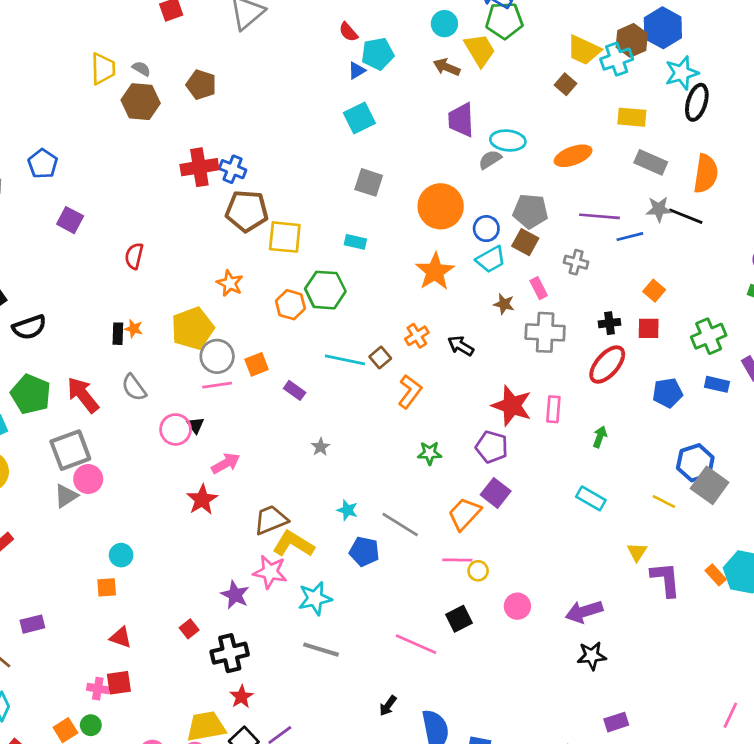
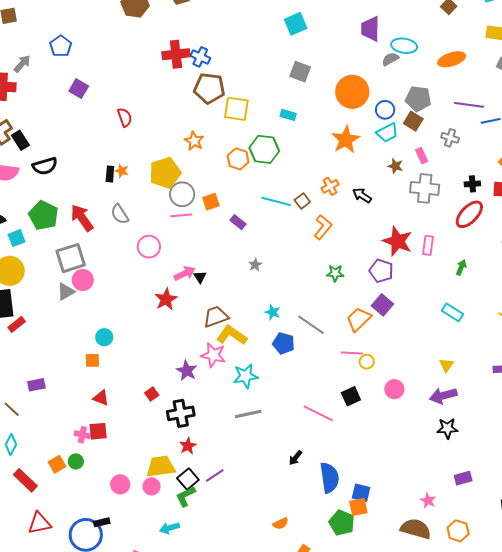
red semicircle: (134, 256) -> (125, 117), turned 144
black triangle: (195, 425) -> (200, 277), moved
yellow triangle: (637, 552) -> (446, 365), moved
gray line: (321, 650) -> (248, 414), turned -32

